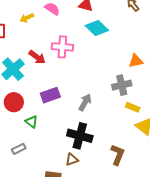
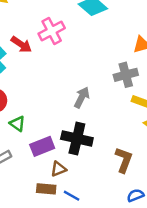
pink cross: (62, 47) -> (52, 31), turned -30
purple rectangle: (50, 95) -> (42, 146), moved
brown triangle: (72, 160) -> (59, 169), moved

